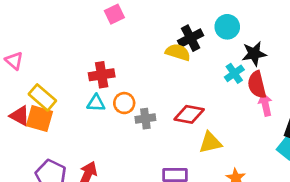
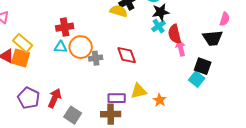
black star: (254, 54) -> (161, 12), moved
orange circle: (124, 103) -> (81, 47), size x1.5
red diamond: (189, 114) -> (127, 55), turned 60
yellow triangle: (210, 143) -> (139, 91), moved

